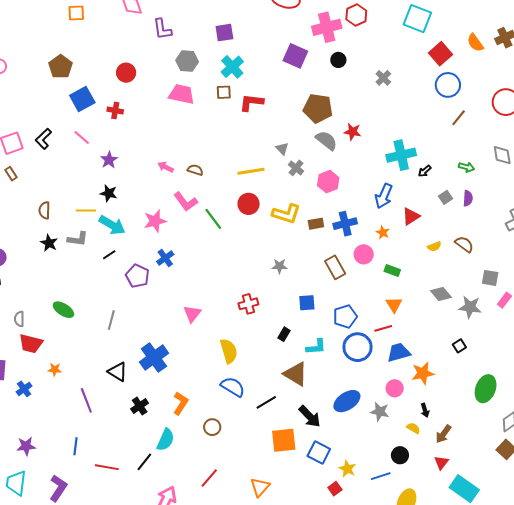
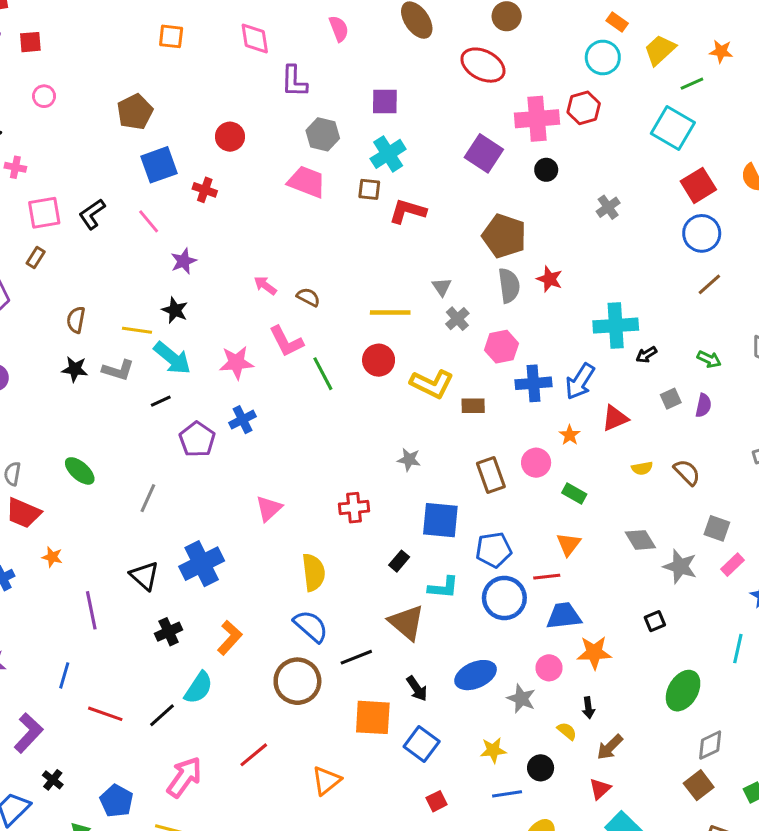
gray semicircle: (326, 140) -> (509, 286), turned 35
brown rectangle: (11, 174) -> (36, 257), turned 56
blue cross: (345, 224) -> (534, 383), moved
black star: (49, 243) -> (75, 369), turned -30
blue square: (307, 303) -> (440, 520), size x1.5
black arrow: (310, 416) -> (417, 689), size x0.7
brown circle: (212, 427) -> (297, 681), moved, size x1.8
yellow star: (347, 469) -> (493, 750), moved, turned 30

